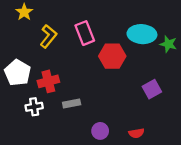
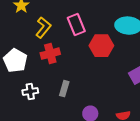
red cross: (48, 81) -> (50, 54), moved
gray rectangle: (72, 103) -> (64, 89), turned -63

